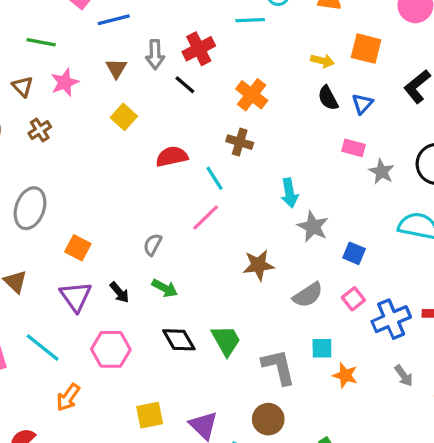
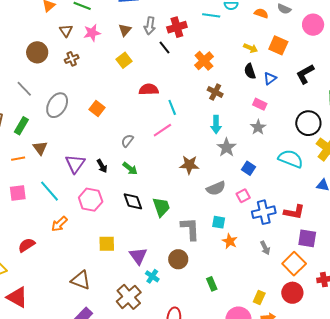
brown cross: (240, 142) -> (215, 92), moved
gray star: (382, 172) -> (258, 127), moved
orange square: (78, 248) -> (97, 109), moved

